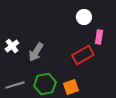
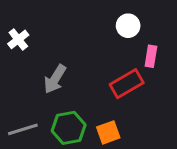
white cross: (12, 46) -> (18, 39), moved

